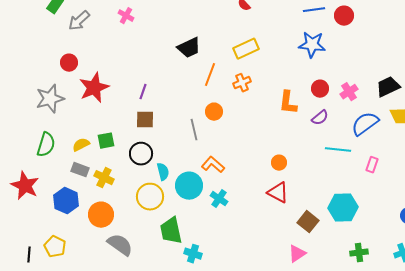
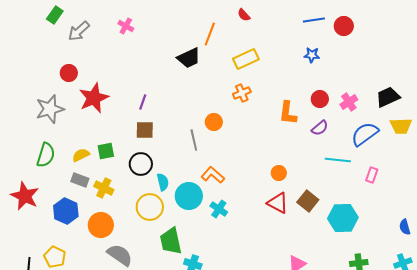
blue star: (312, 45) -> (312, 55), size x0.6
orange line: (210, 75) -> (210, 34), moved
brown square: (308, 222) -> (308, 201), moved

